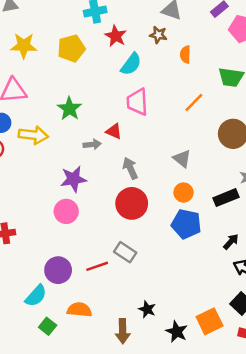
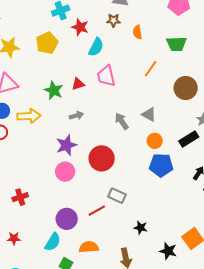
red triangle: (114, 131) -> (78, 84), moved, turned -32
gray arrow: (130, 168) -> (122, 121), moved
red circle: (132, 203) -> (102, 158), moved
black star: (147, 309) -> (141, 228), moved

